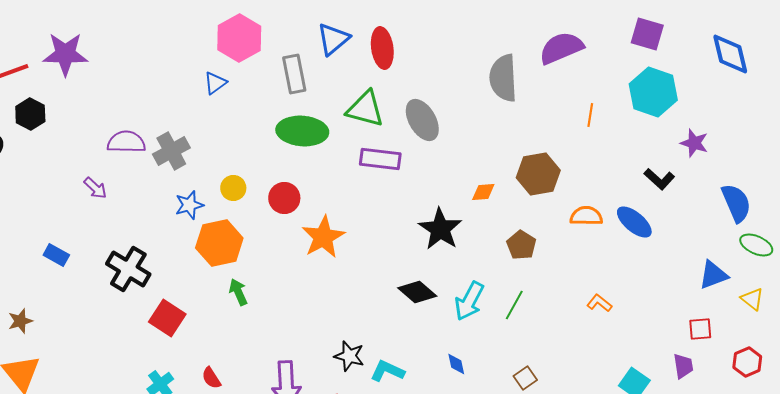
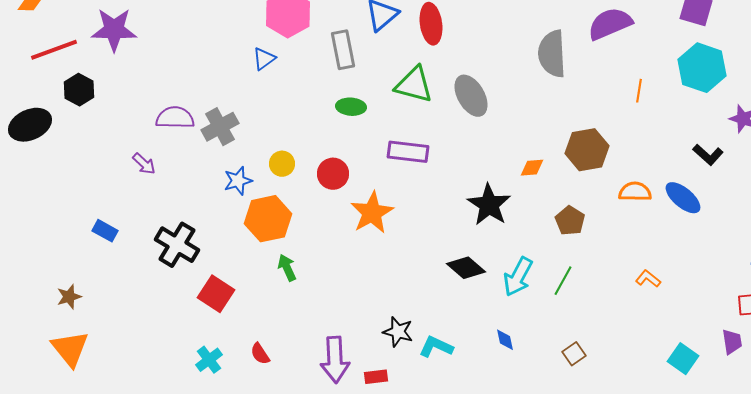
green ellipse: (302, 131) -> (351, 107), size x0.6
purple rectangle: (380, 159) -> (408, 152), moved

